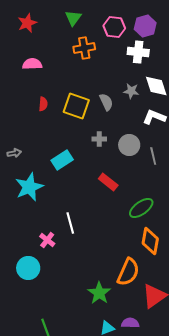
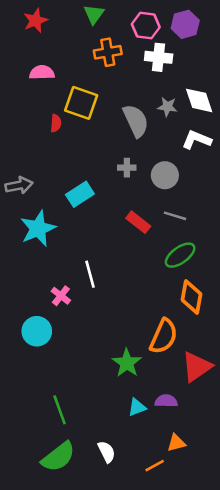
white cross: (138, 52) -> (159, 57), moved
gray semicircle: (106, 102) -> (136, 121), size x1.5
yellow square: (76, 106) -> (81, 103), moved
gray arrow: (14, 153) -> (19, 185), size x1.5
gray line: (153, 156) -> (175, 216), moved, turned -60

